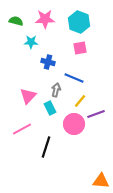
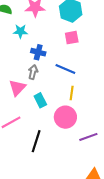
gray arrow: (56, 90) -> (33, 72), moved
yellow line: (80, 101) -> (72, 93), turned -32
purple line: (96, 114) -> (88, 137), moved

